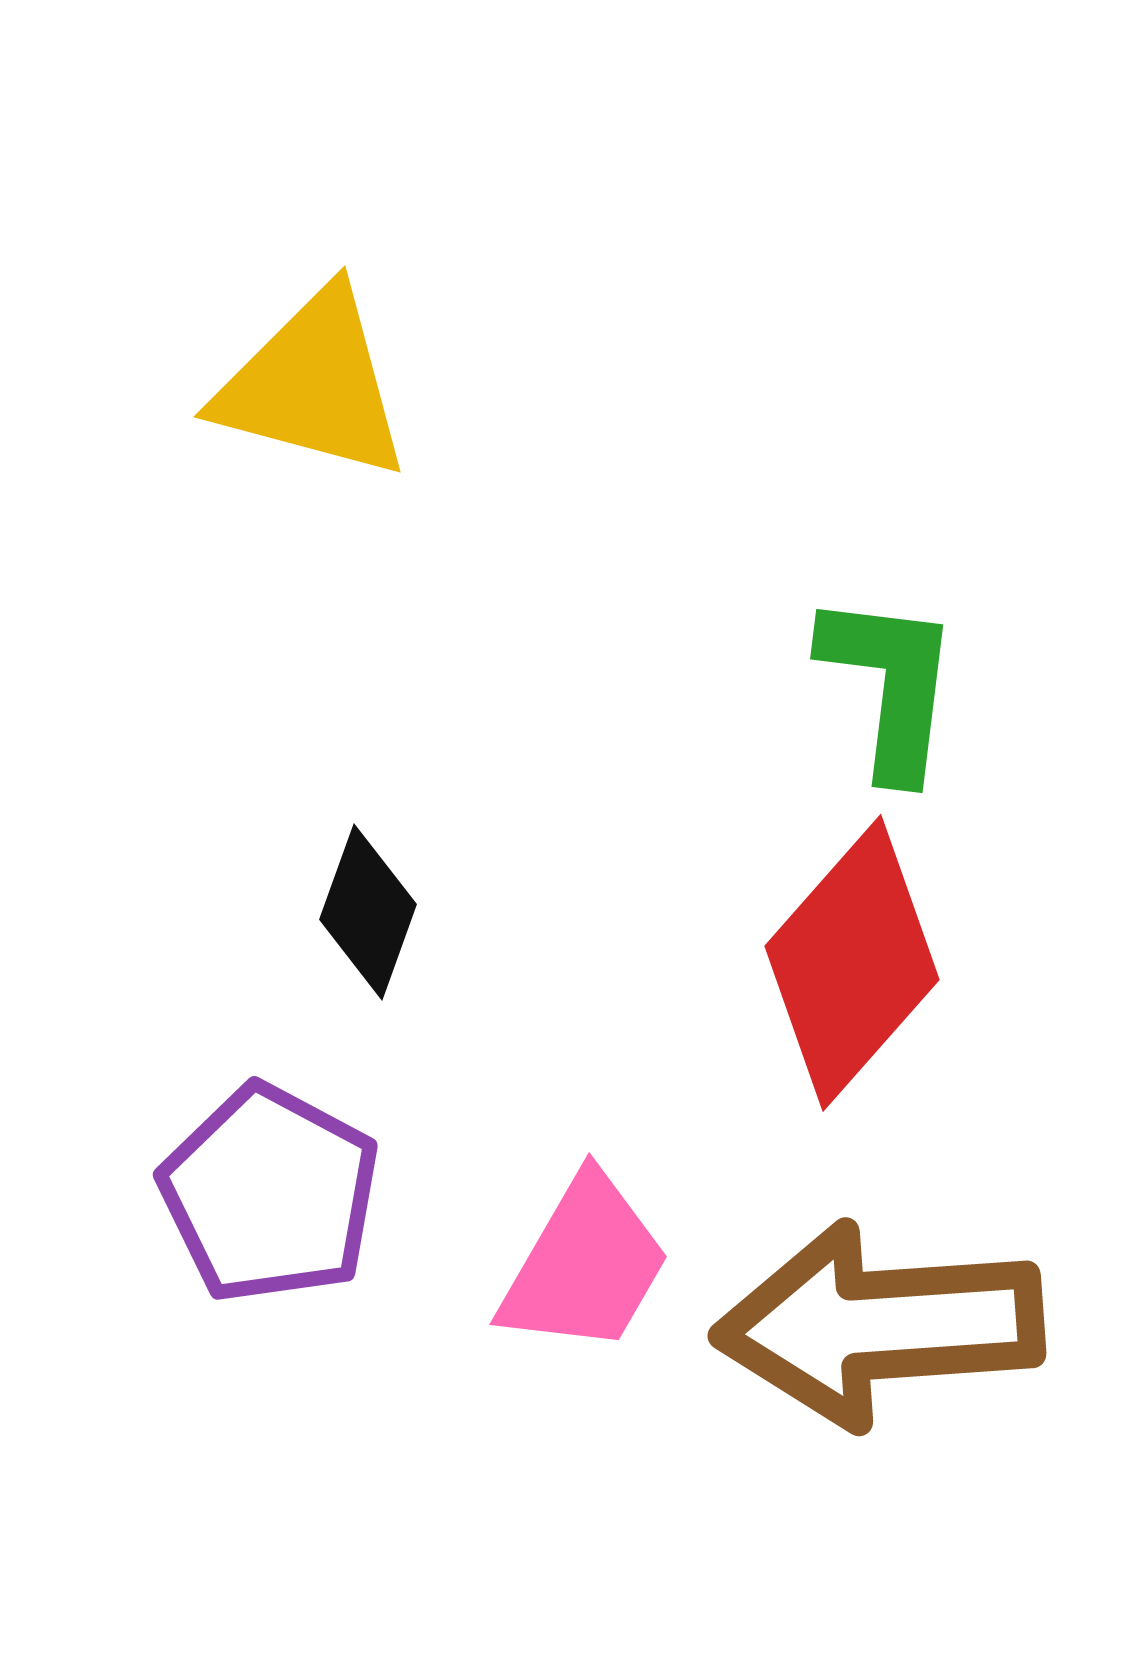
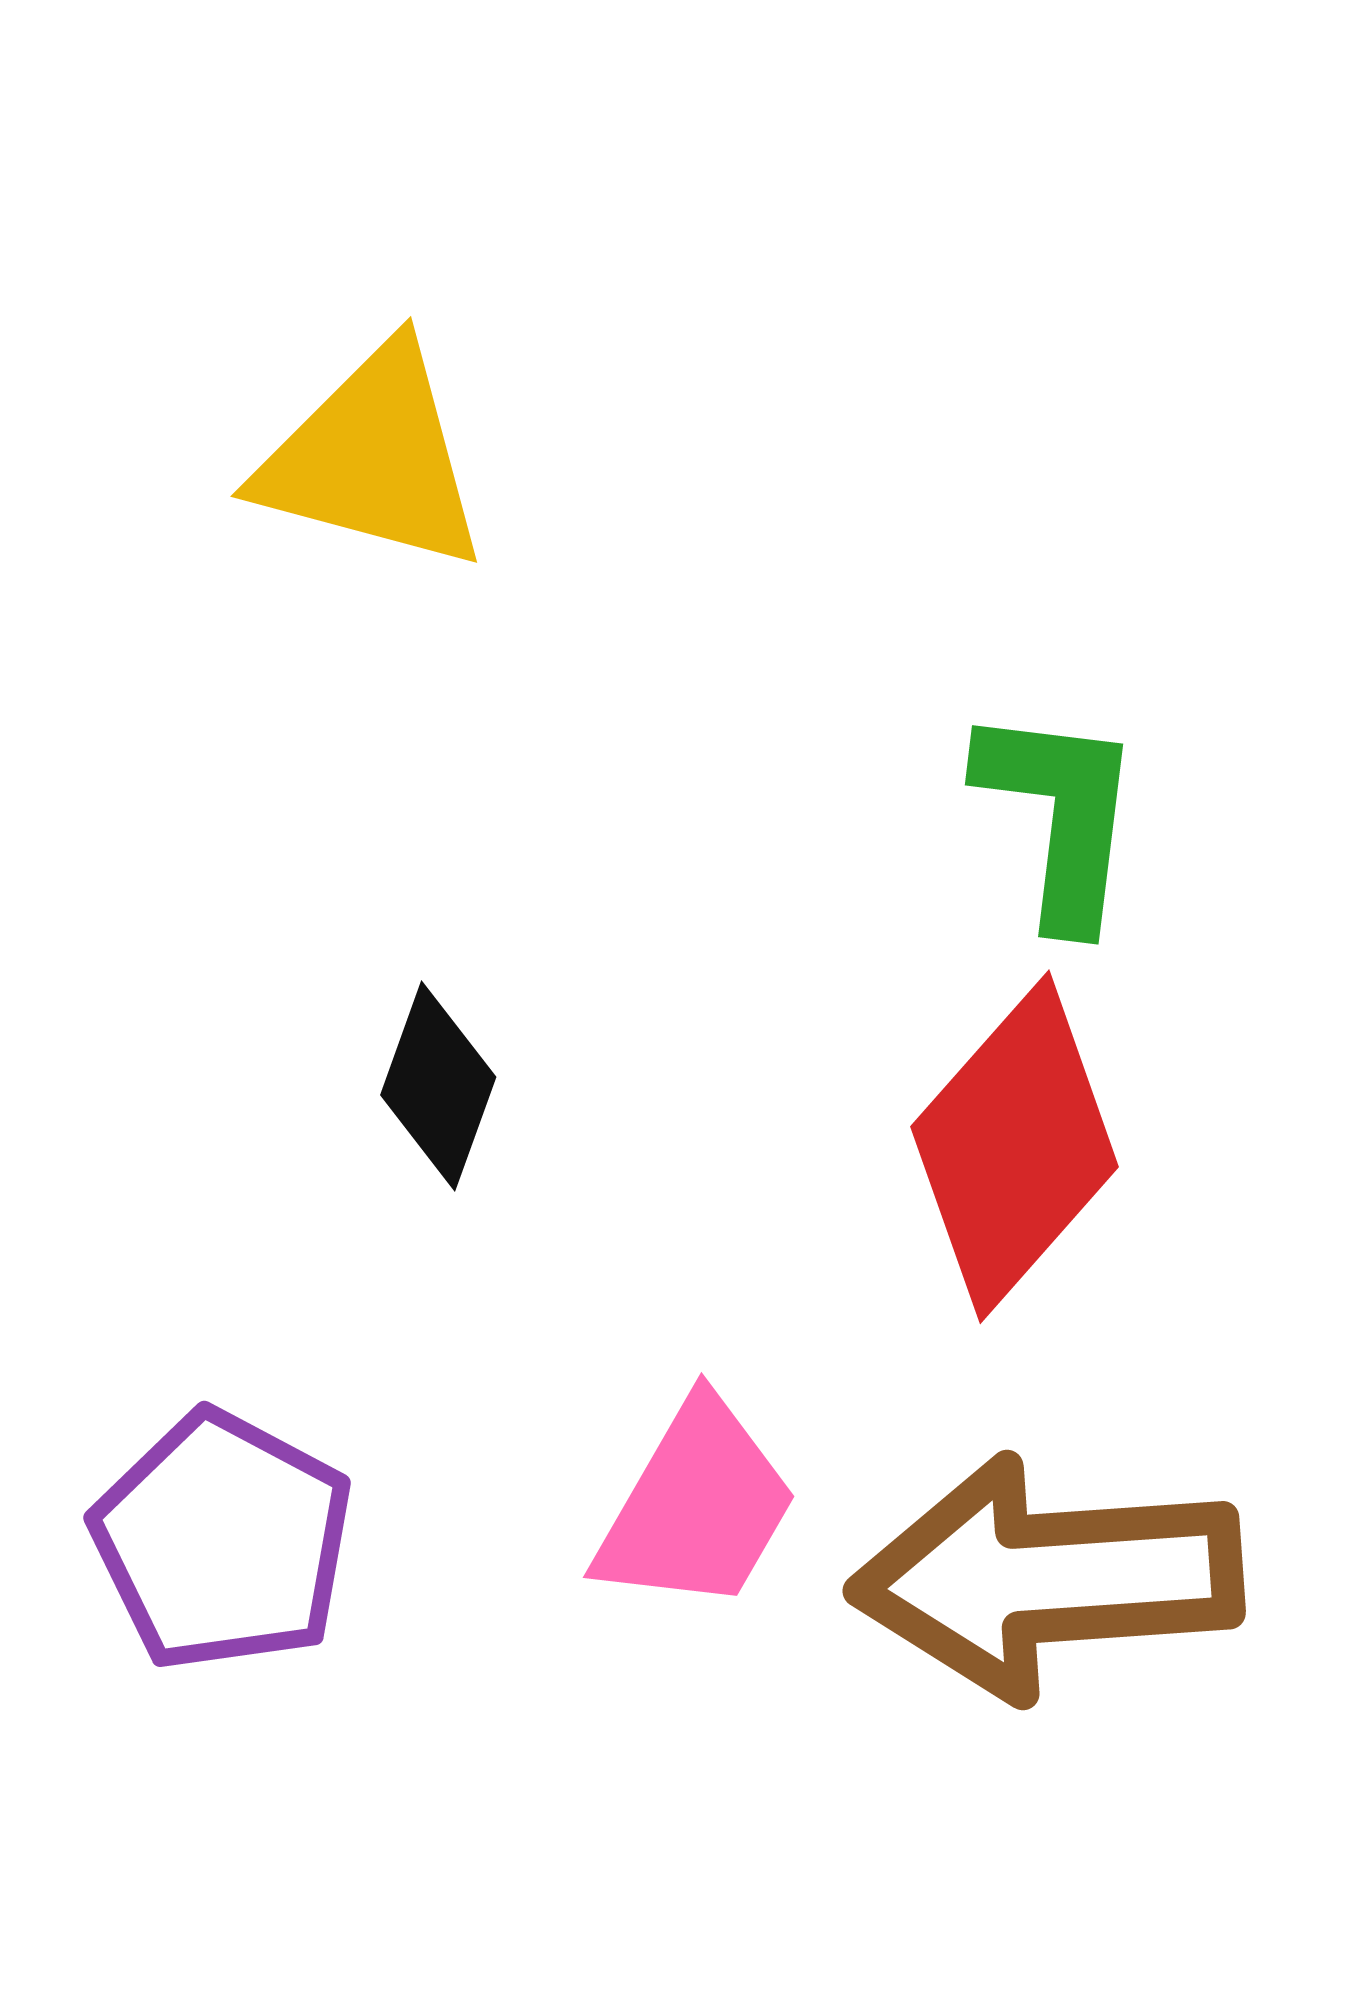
purple pentagon: (270, 1194) -> (223, 1541), moved

